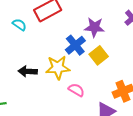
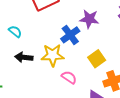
cyan semicircle: (19, 25) -> (15, 31), moved
yellow square: (99, 55) -> (97, 59), moved

